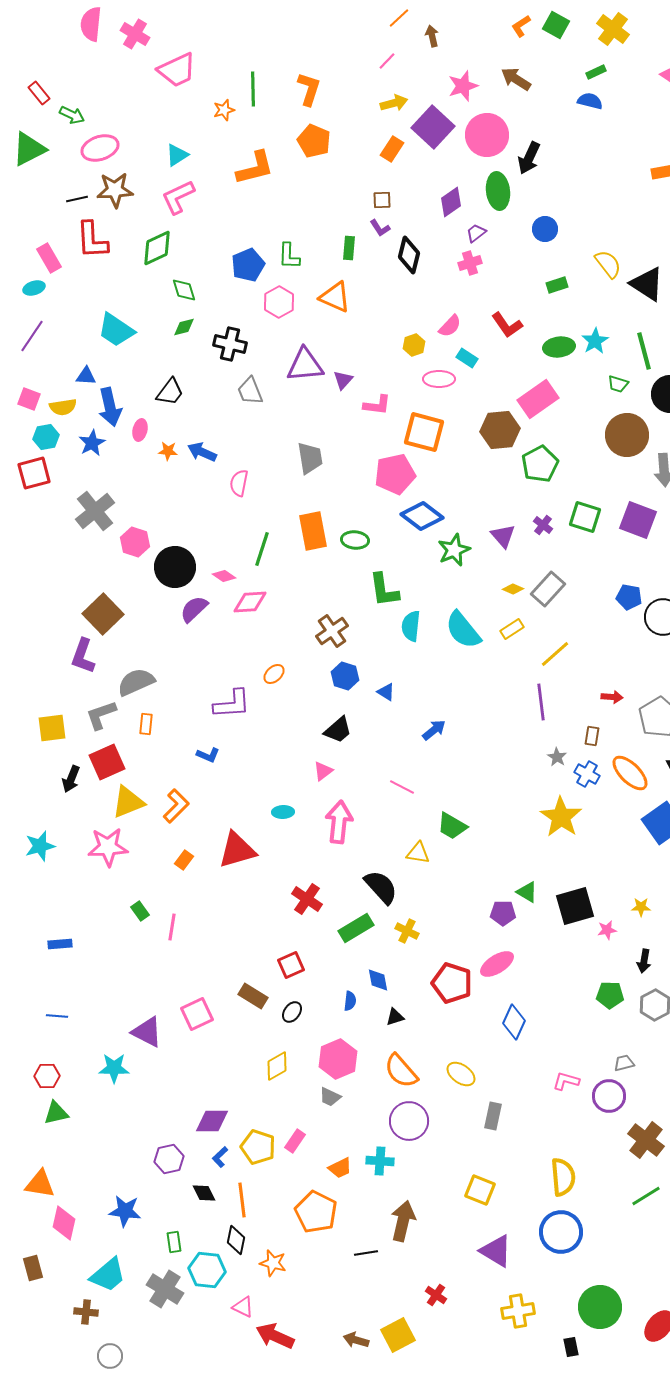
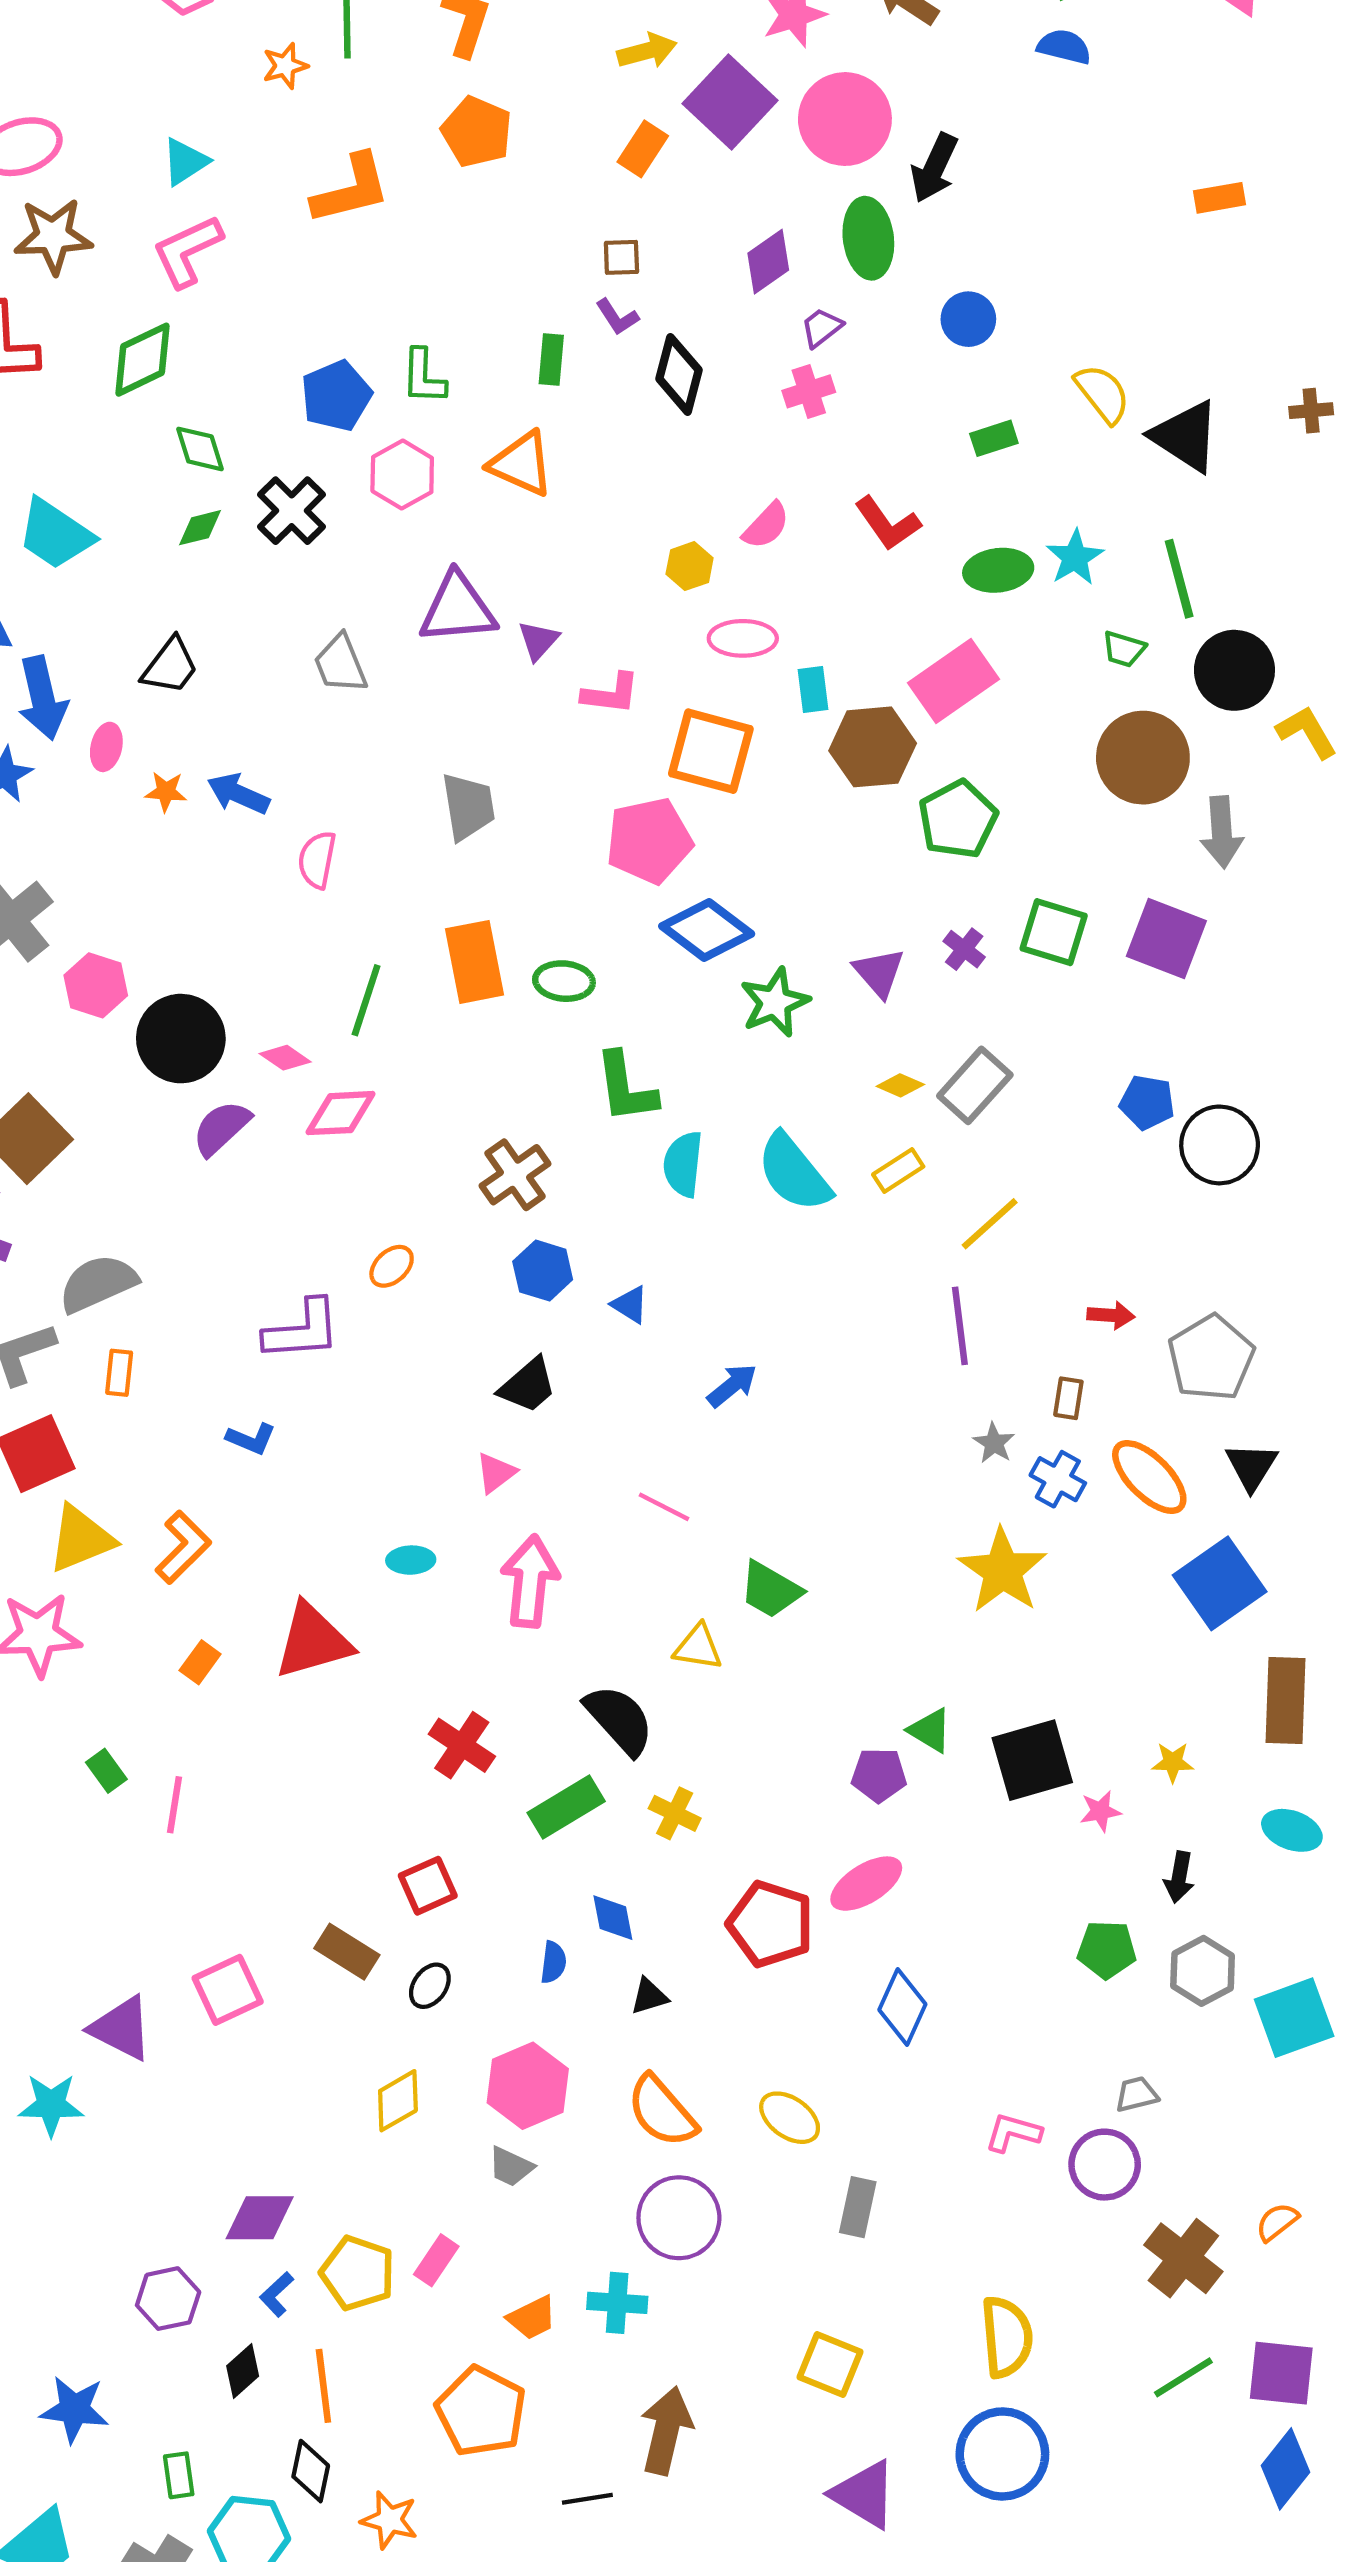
black cross: (230, 344) -> (292, 511), moved, turned 32
cyan rectangle: (467, 358) -> (813, 689), moved, turned 50
black diamond: (204, 1193) -> (243, 2371), turned 75

